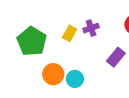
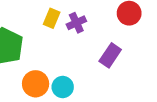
yellow rectangle: (70, 33) -> (52, 18), moved

